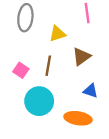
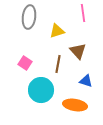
brown triangle: (81, 57) -> (78, 51), turned -36
brown line: (48, 66) -> (58, 64), moved

